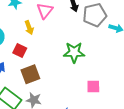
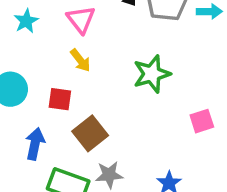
yellow arrow: (29, 28) -> (80, 60), moved

